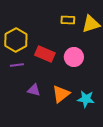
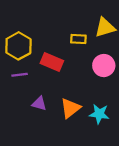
yellow rectangle: (68, 20) -> (78, 39), moved
pink circle: (74, 57) -> (104, 66), moved

